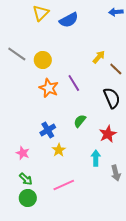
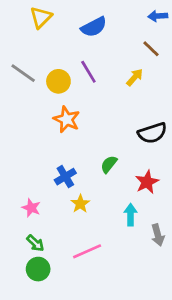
yellow triangle: (41, 13) -> (41, 17), moved
brown line: (116, 69) -> (151, 49), moved
purple line: (74, 83) -> (88, 72), moved
black semicircle: (112, 98) -> (152, 133), turned 95

